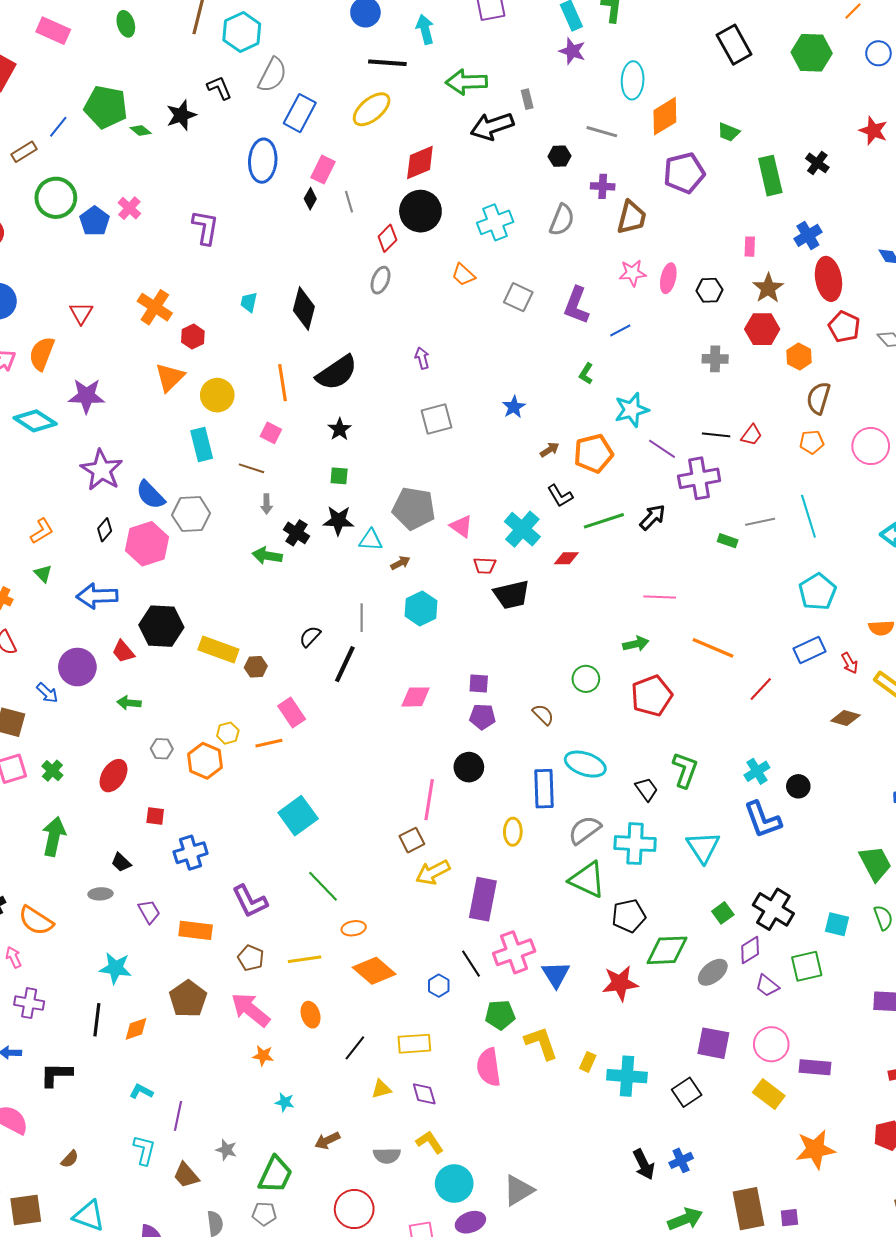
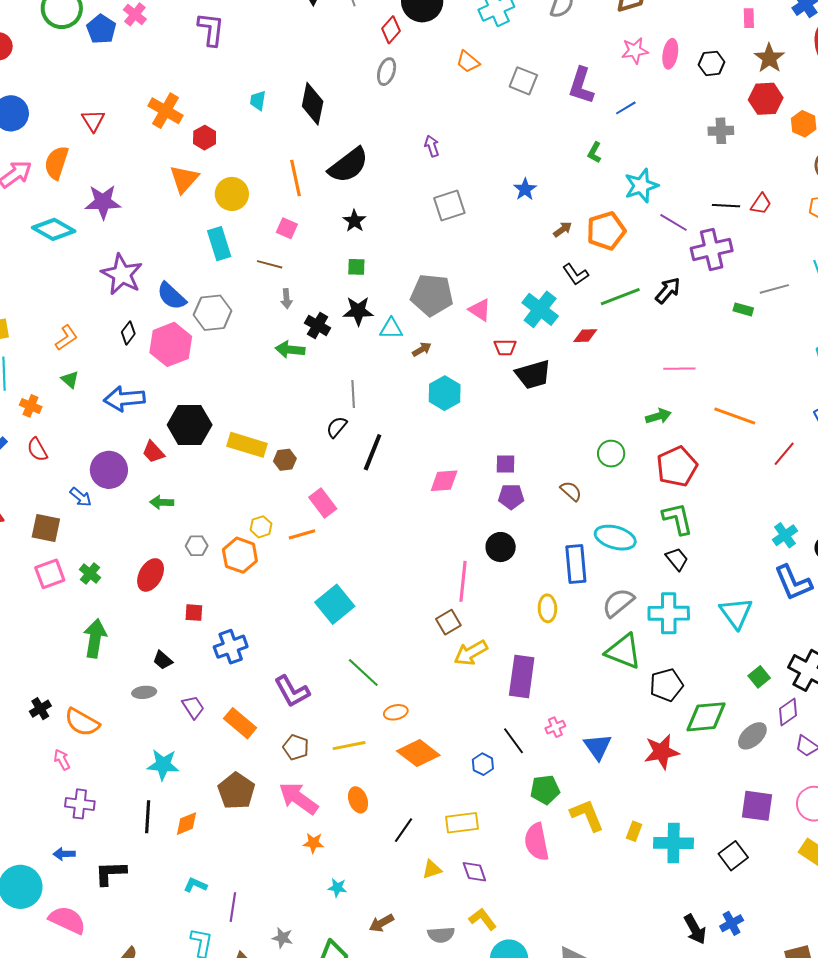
gray line: (362, 618) -> (353, 394), moved
green L-shape: (685, 770) -> (678, 519), moved, turned -30
orange rectangle: (196, 930) -> (240, 723), turned 36
pink cross: (514, 952) -> (555, 727), size x0.5

